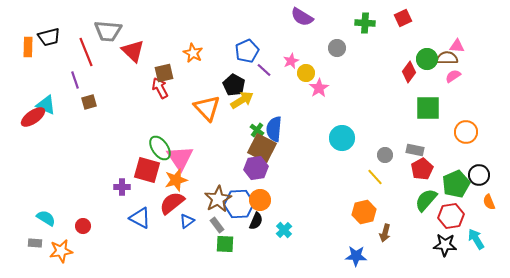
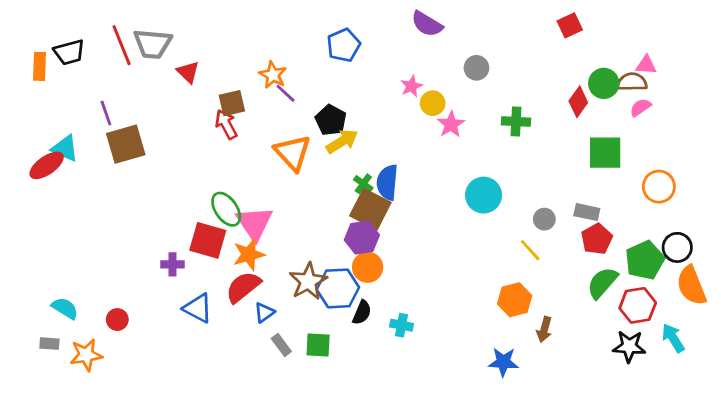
green cross: (365, 23) -> (516, 122), moved
red triangle: (133, 51) -> (188, 72), size x0.7
blue pentagon: (247, 51) -> (344, 45), moved
red line: (86, 52) -> (122, 45), moved
purple line: (264, 70) -> (286, 93), moved
brown square: (89, 102) -> (126, 144), size x1.8
orange circle: (260, 200) -> (368, 267), moved
orange semicircle: (489, 202) -> (691, 286), size x1.8
gray rectangle: (217, 225) -> (281, 345), moved
cyan cross: (284, 230) -> (402, 325), turned -35

